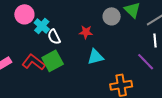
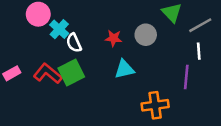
gray circle: (112, 16) -> (146, 35), moved
purple line: (146, 62) -> (186, 77), turned 48

